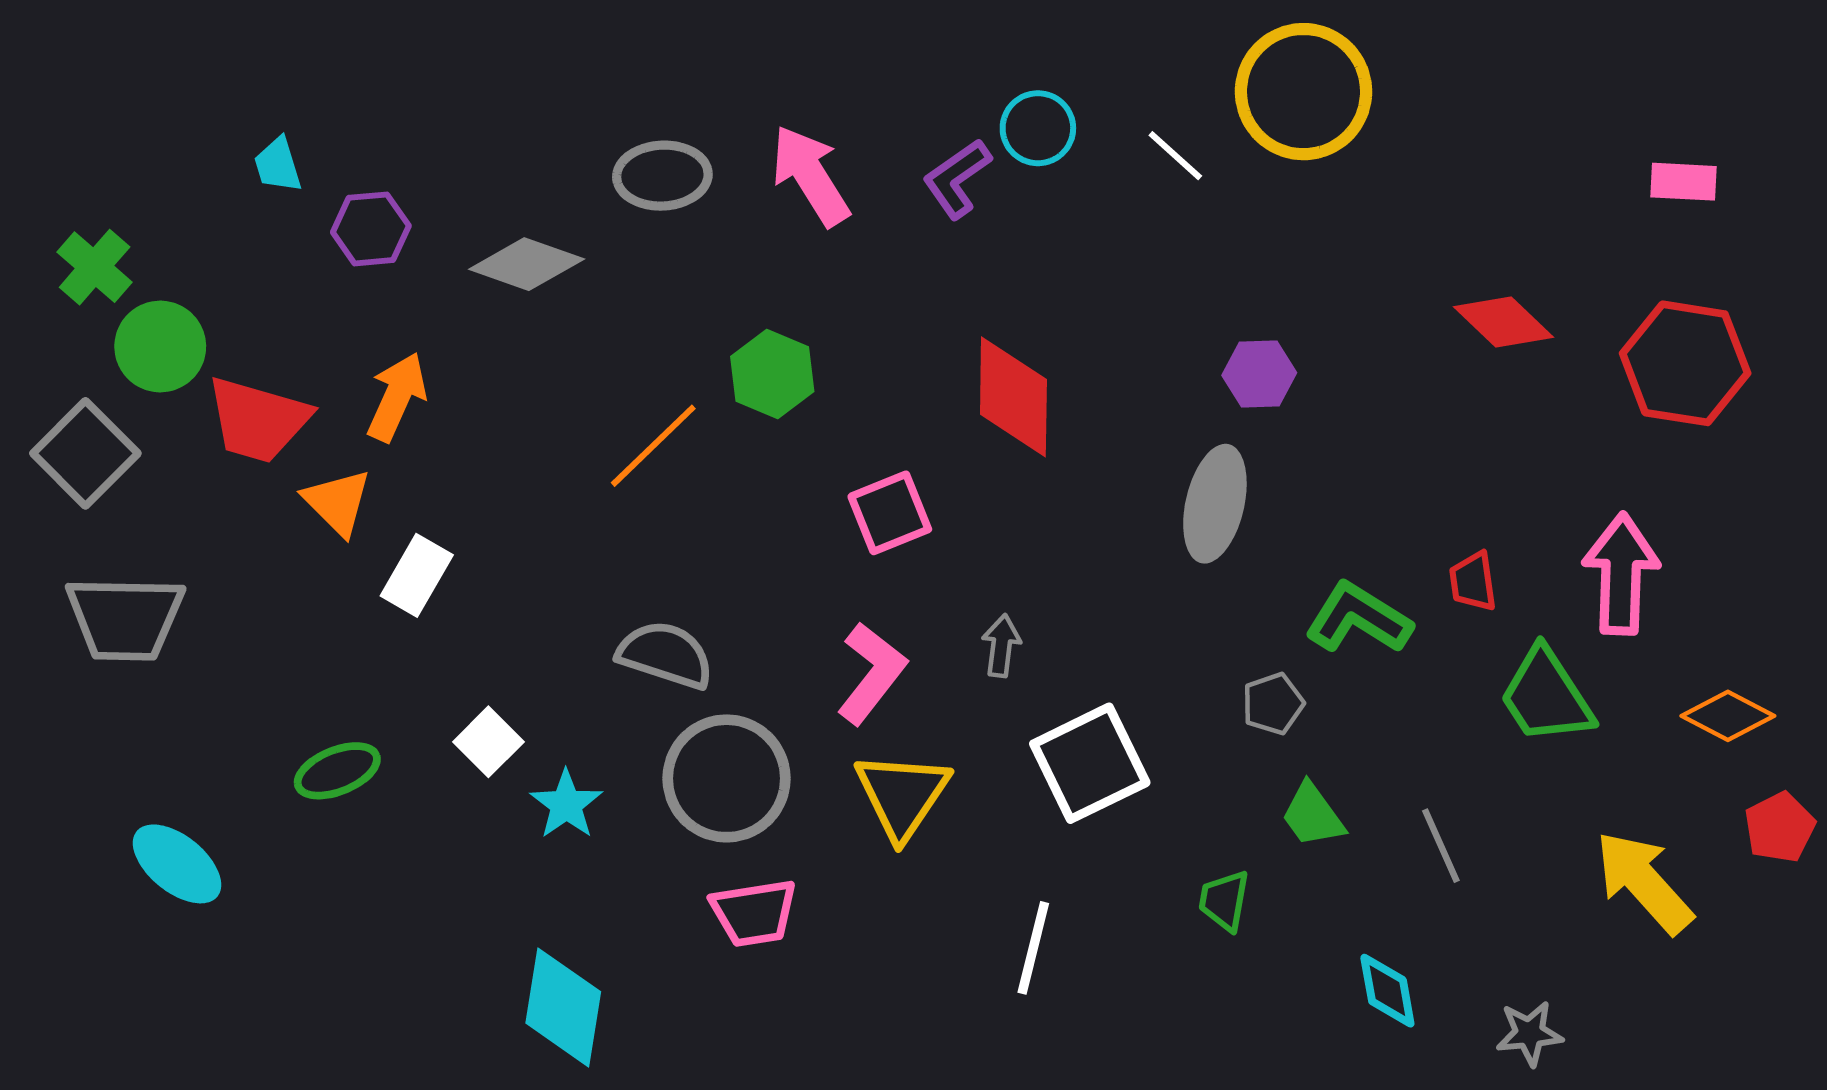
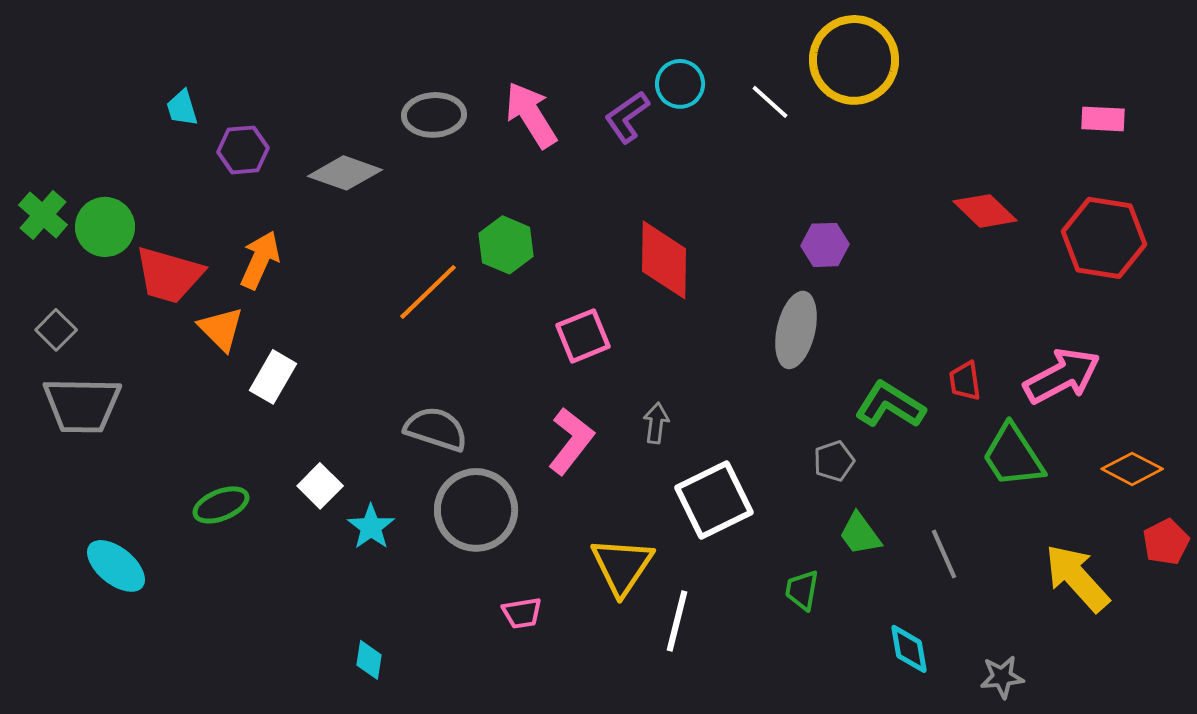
green cross: (95, 267) -> (43, 215), moved
gray square: (85, 453) -> (56, 330), moved, size x0.6
pink arrow: (1621, 574) -> (1062, 376), turned 60
yellow triangle: (902, 795) -> (622, 566), moved
pink trapezoid: (754, 913) -> (522, 613), moved, size x0.7
cyan diamond: (563, 1007) -> (369, 660), size x0.5

